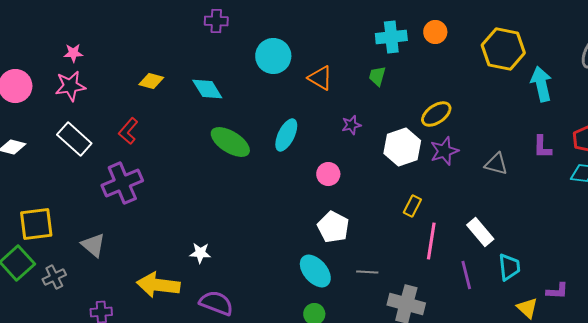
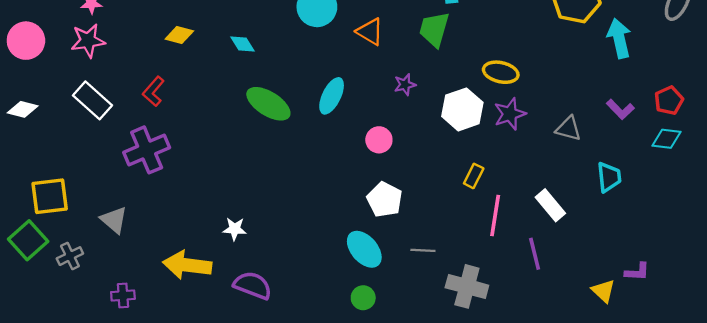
green trapezoid: (377, 76) -> (434, 29), size x1.6
cyan diamond: (207, 89) -> (242, 44), size x0.7
yellow ellipse: (436, 114) -> (501, 72), turned 48
purple L-shape: (542, 147) -> (620, 109), turned -45
cyan trapezoid: (509, 267) -> (609, 177), moved

